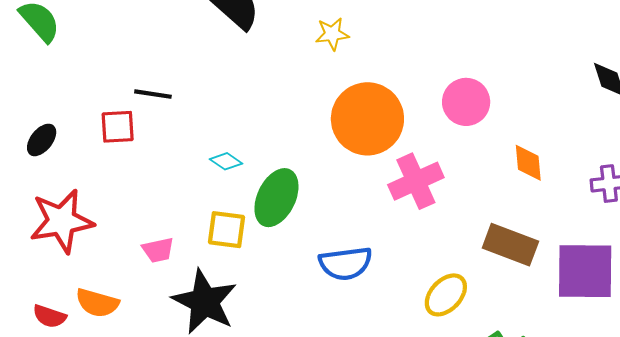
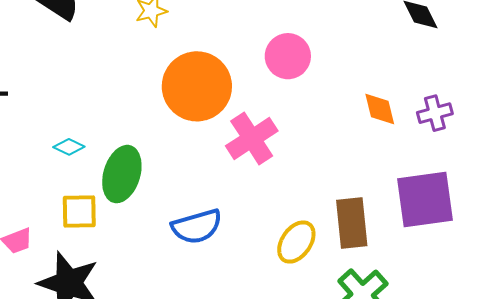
orange diamond: (528, 163) -> (380, 109), moved
brown rectangle: (510, 245) -> (352, 223), moved, turned 72

